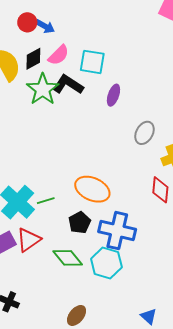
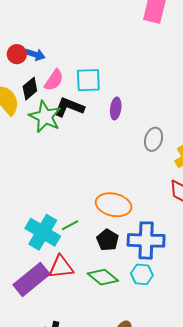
red triangle: (29, 240) -> (61, 267), turned 40
cyan hexagon: (106, 263) -> (142, 274), size x0.7

